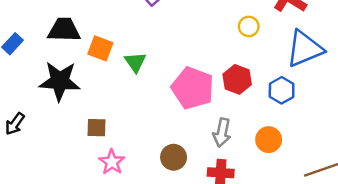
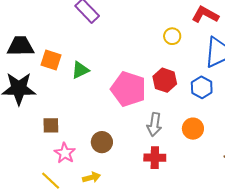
green triangle: (135, 62) -> (80, 70), turned 42
brown circle: (174, 157) -> (102, 142), moved

